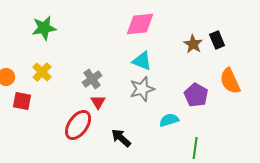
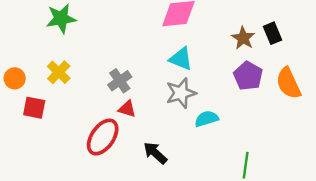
purple pentagon: (196, 95) -> (248, 76), moved
red triangle: (98, 102) -> (127, 109), turned -42
cyan semicircle: (169, 120) -> (207, 119), moved

